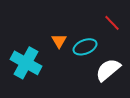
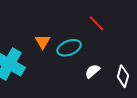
white semicircle: (108, 70) -> (92, 71), size x0.6

